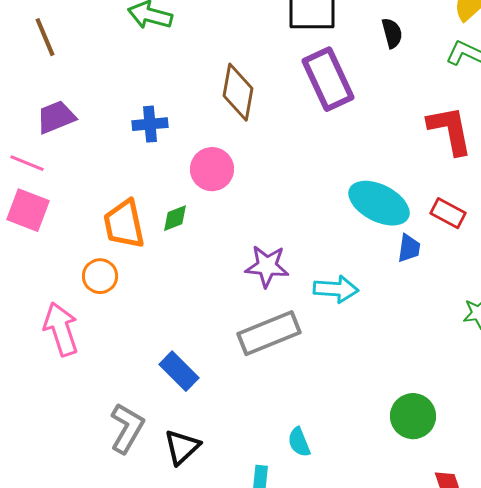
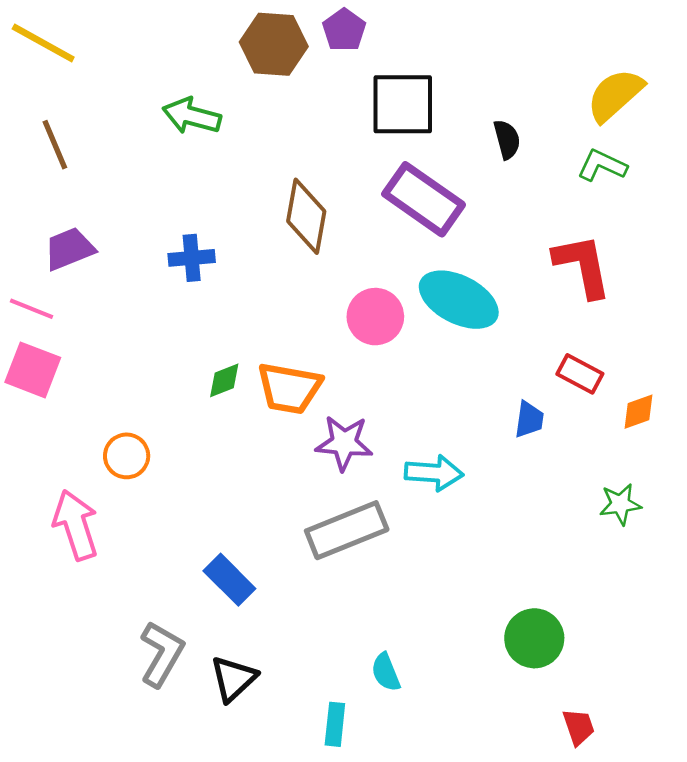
purple rectangle: (328, 79) -> (424, 199), turned -30
pink circle: (212, 169) -> (375, 317), moved
cyan ellipse: (379, 203) -> (459, 300), moved
orange trapezoid: (124, 224) -> (289, 388), moved, turned -68

